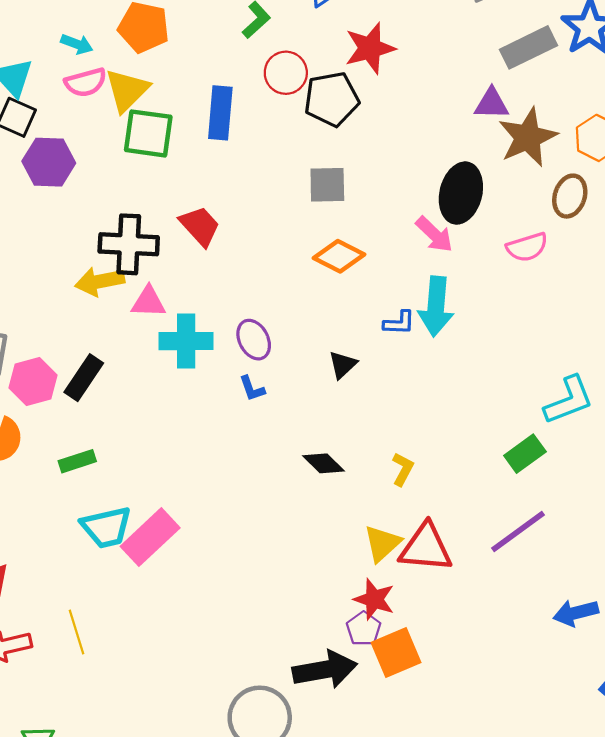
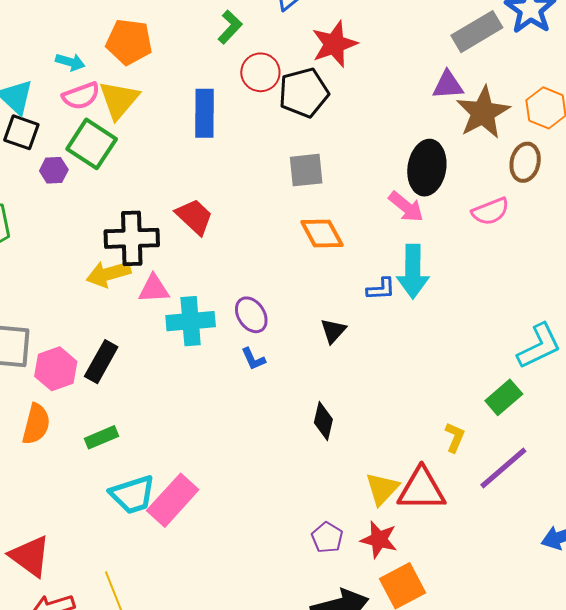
green square: (148, 133) -> (92, 144), moved, turned 30
purple hexagon: (49, 162) -> (54, 170), size x0.6
orange diamond: (339, 256) -> (322, 233), turned 39
black diamond: (324, 463) -> (323, 421), turned 63
yellow L-shape: (403, 469) -> (455, 437), moved
purple pentagon: (364, 629) -> (327, 538), moved

